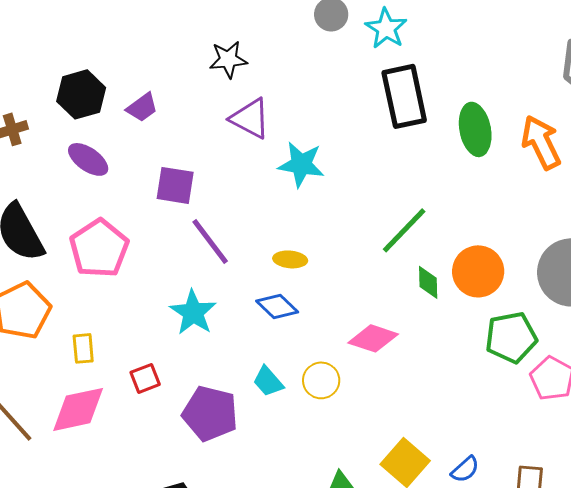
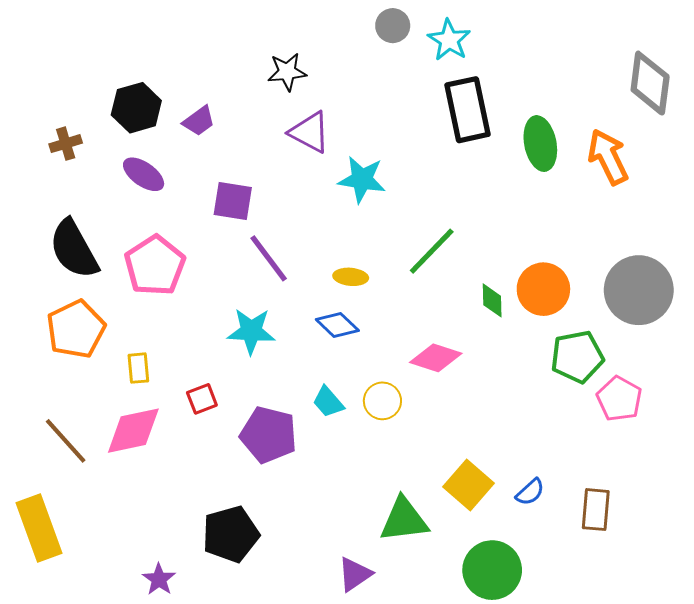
green line: (404, 230) -> (432, 251), moved
cyan star: (193, 312) -> (251, 331), turned -30

